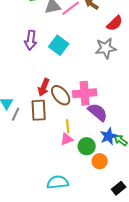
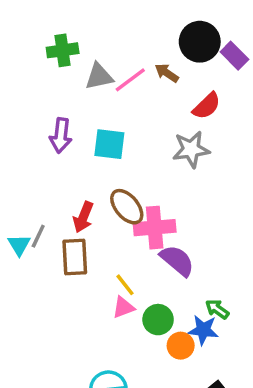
cyan square: (59, 45) -> (109, 144), turned -30
brown ellipse: (61, 95) -> (127, 207), moved
gray line: (16, 114) -> (38, 236), moved
yellow line: (68, 126) -> (125, 285), turned -32
blue star: (109, 136) -> (203, 330), moved, turned 30

